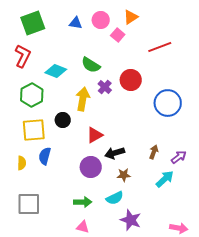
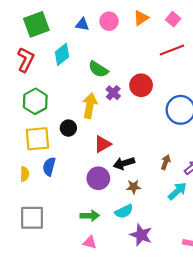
pink square: (118, 35) -> (173, 19), moved
cyan diamond: (56, 71) -> (62, 54), moved, turned -60

